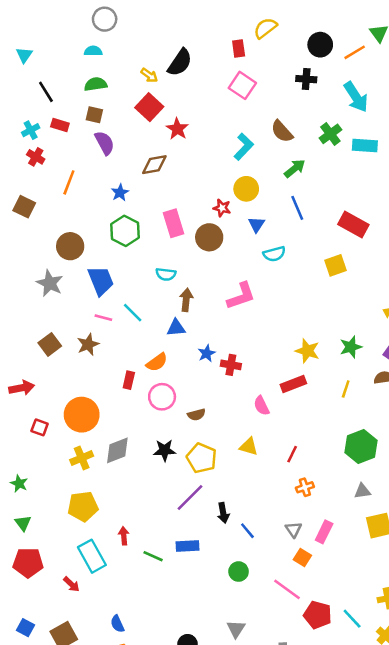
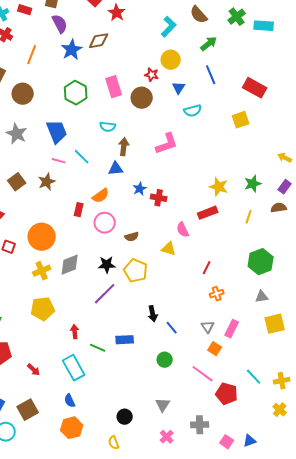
blue star: (120, 193) -> (72, 50), moved, size x1.5
brown circle: (70, 246) -> (23, 94), moved
yellow triangle: (249, 446) -> (169, 249), moved
purple line: (190, 498) -> (105, 294), moved
cyan rectangle: (92, 556) -> (74, 368), moved
cyan line: (352, 619) -> (254, 377), moved

